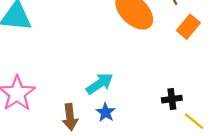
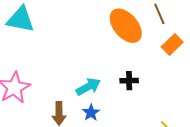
black cross: (172, 99) -> (129, 81), moved

